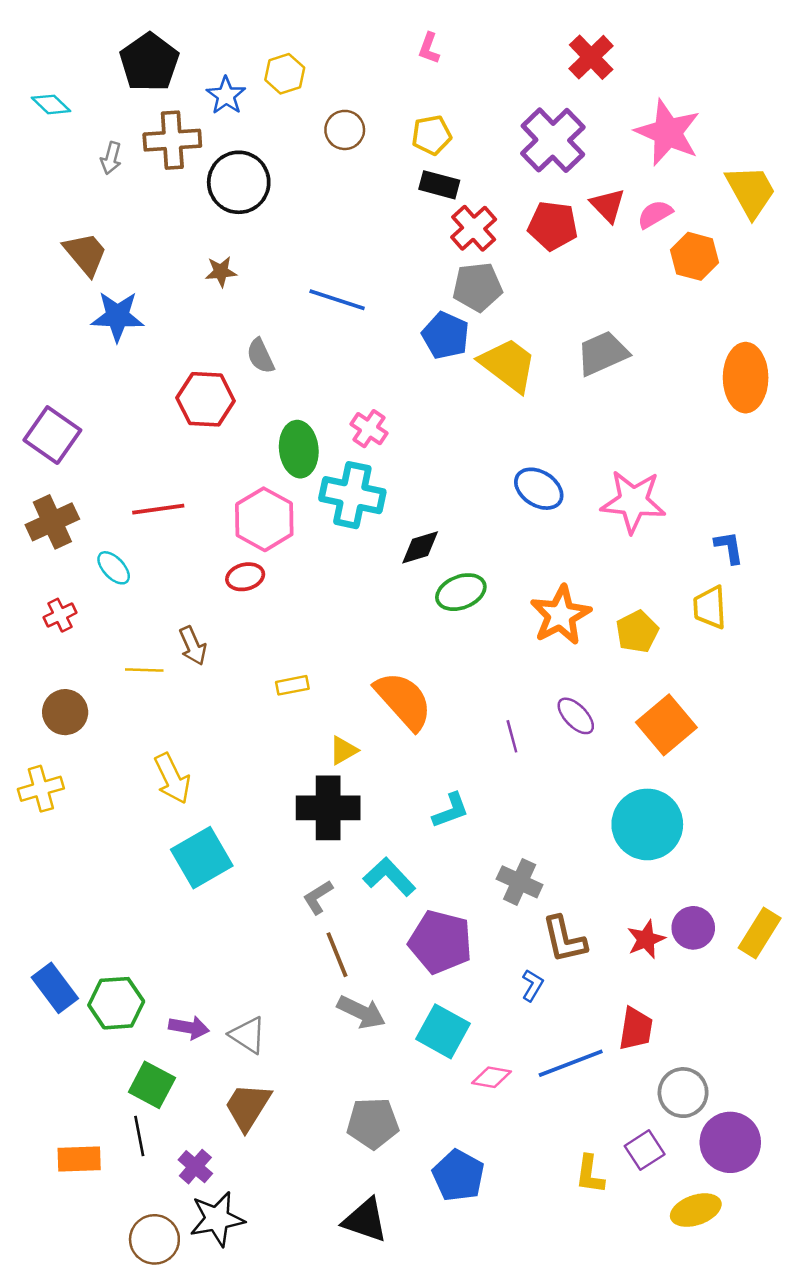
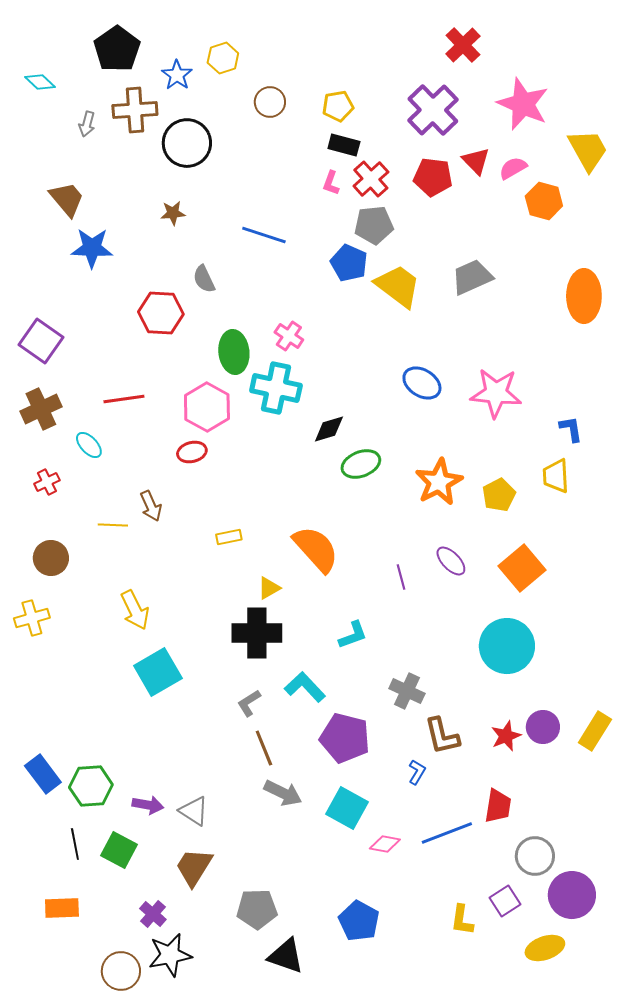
pink L-shape: (429, 48) -> (331, 183), moved
gray pentagon: (373, 1123) -> (257, 909), moved
black line: (139, 1136) -> (75, 844), moved

